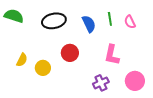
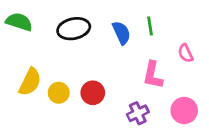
pink semicircle: (130, 22) -> (186, 53), moved
red circle: (70, 53) -> (93, 93), moved
yellow semicircle: (22, 60) -> (30, 82), size x1.5

